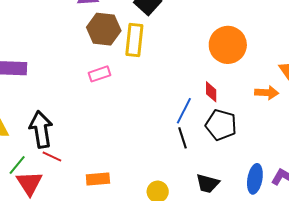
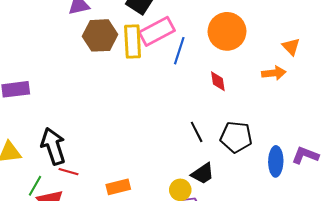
pink rectangle: (100, 74) -> (157, 31), moved, size x1.6
blue line: (184, 111) -> (179, 51), moved
black pentagon: (221, 125) -> (236, 137), moved
black trapezoid: (208, 183) -> (203, 174), moved, turned -40

